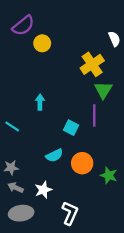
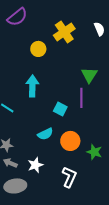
yellow circle: (42, 43) -> (38, 49), moved
yellow cross: (92, 64) -> (64, 32), moved
cyan arrow: (40, 102) -> (32, 86), size x1.5
white L-shape: (70, 213) -> (69, 177), moved

